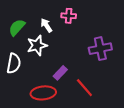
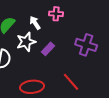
purple cross: (100, 49) -> (86, 45), turned 30
purple rectangle: (60, 73) -> (48, 49), moved

